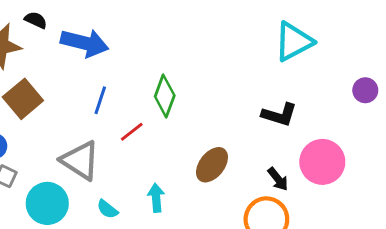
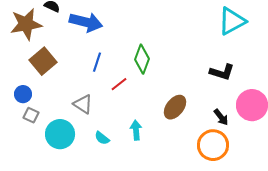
gray triangle: (80, 160) -> (83, 104), size x0.7

